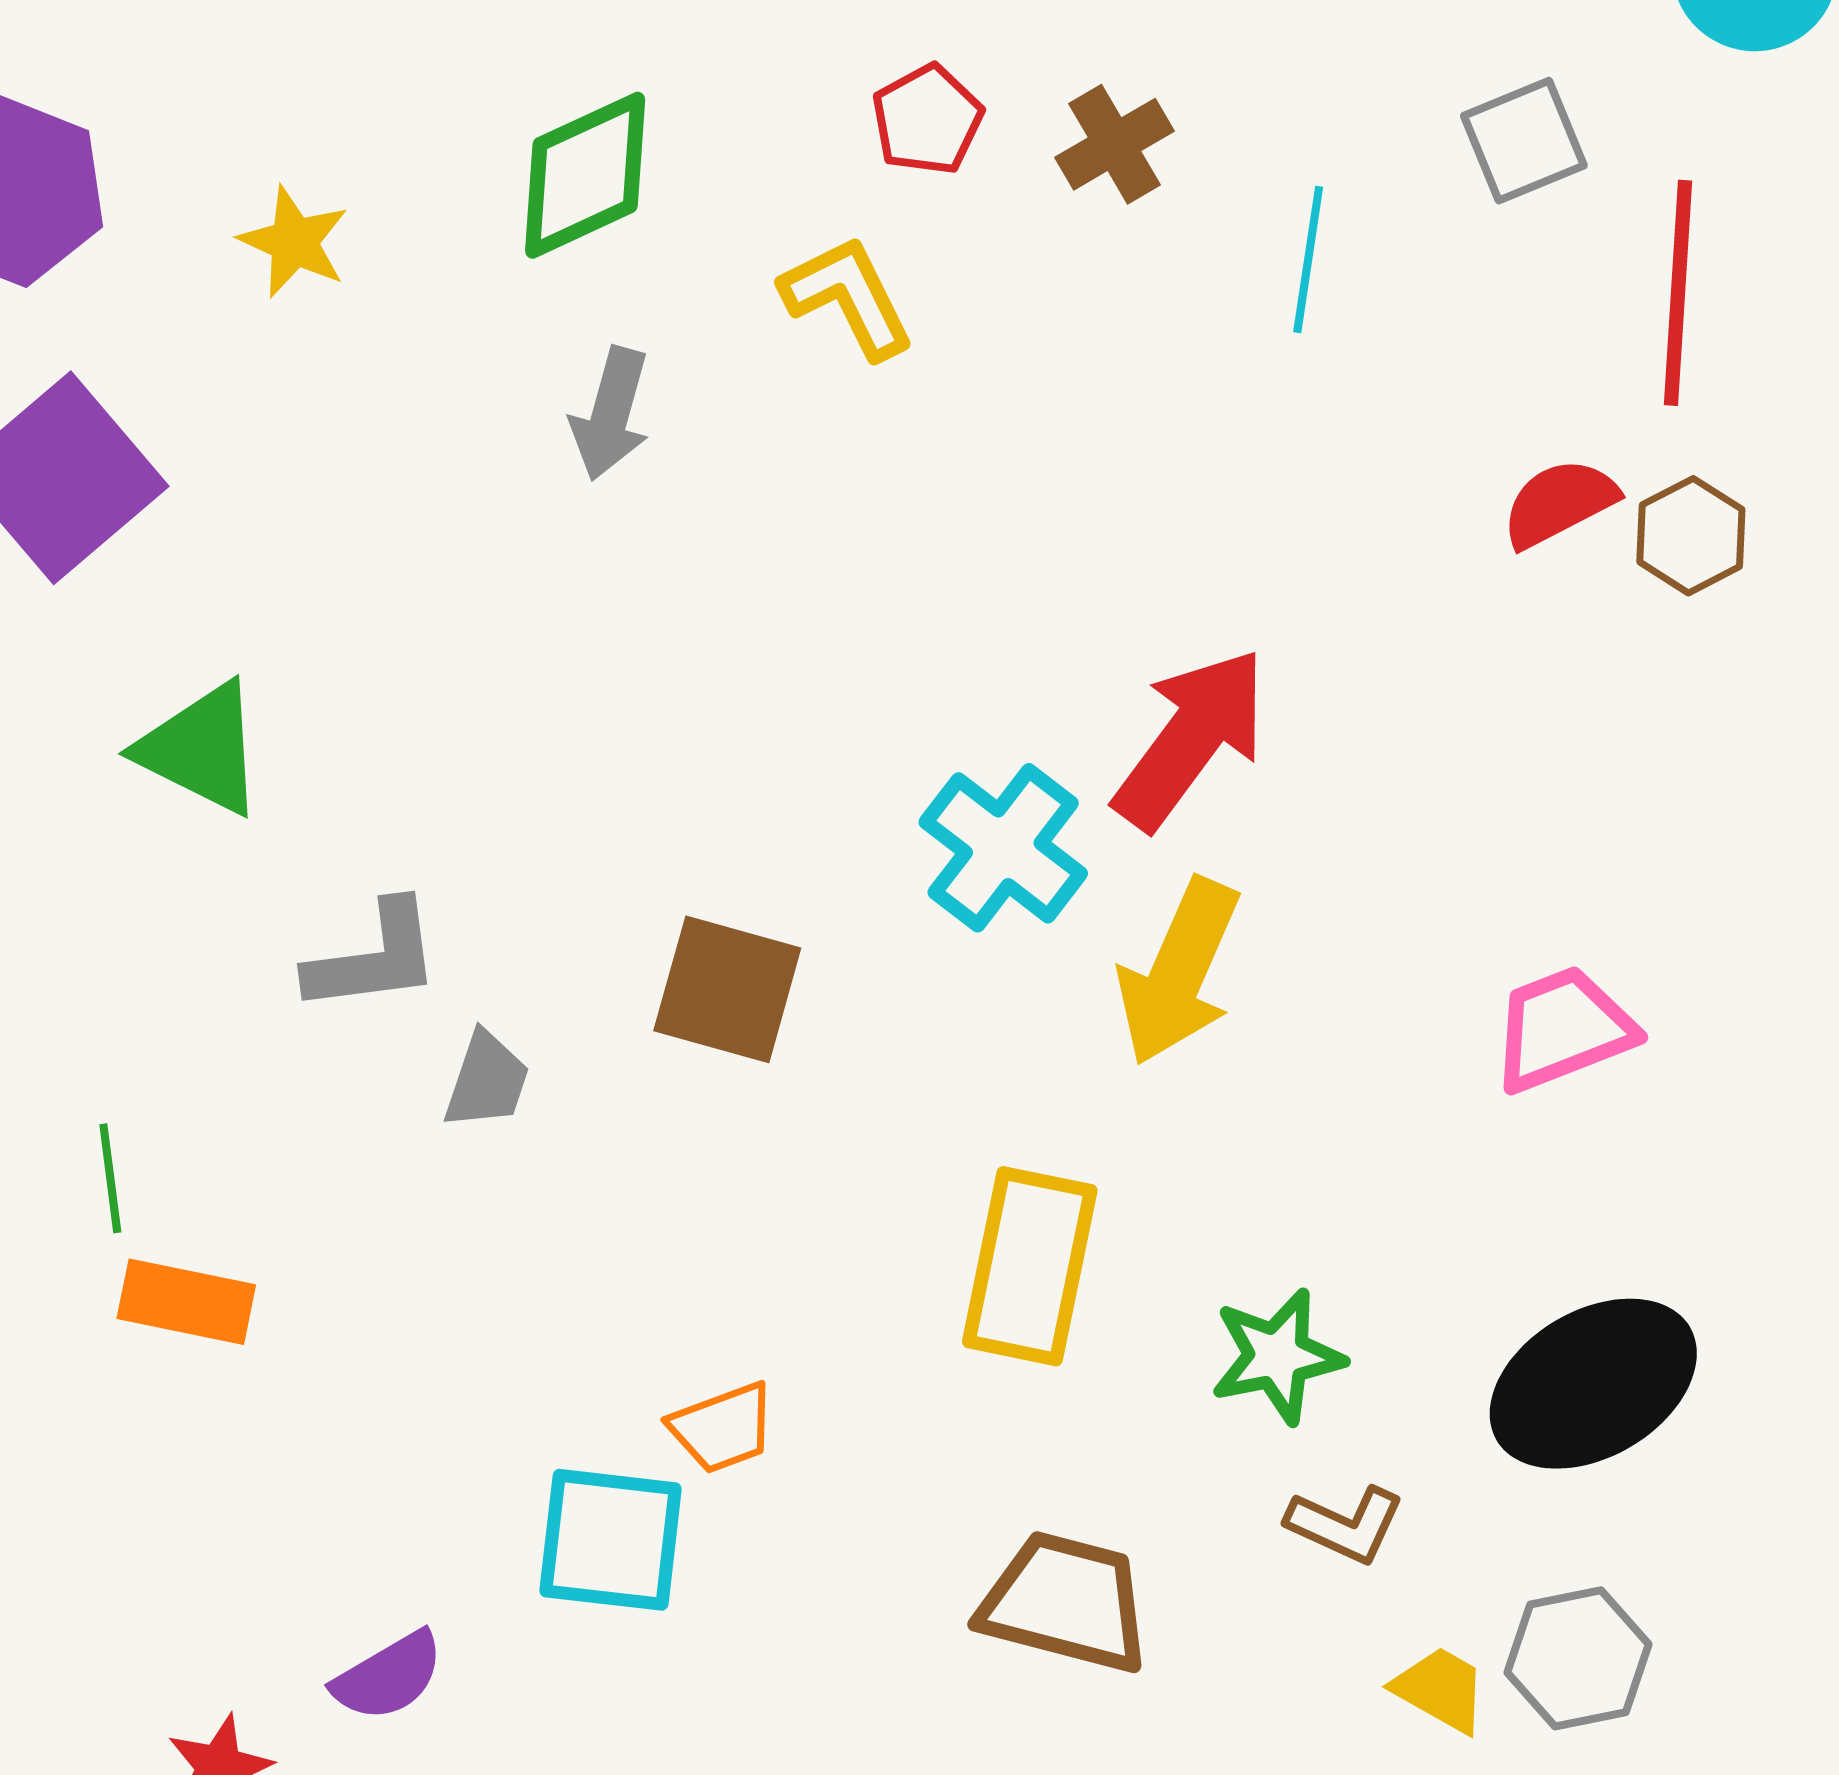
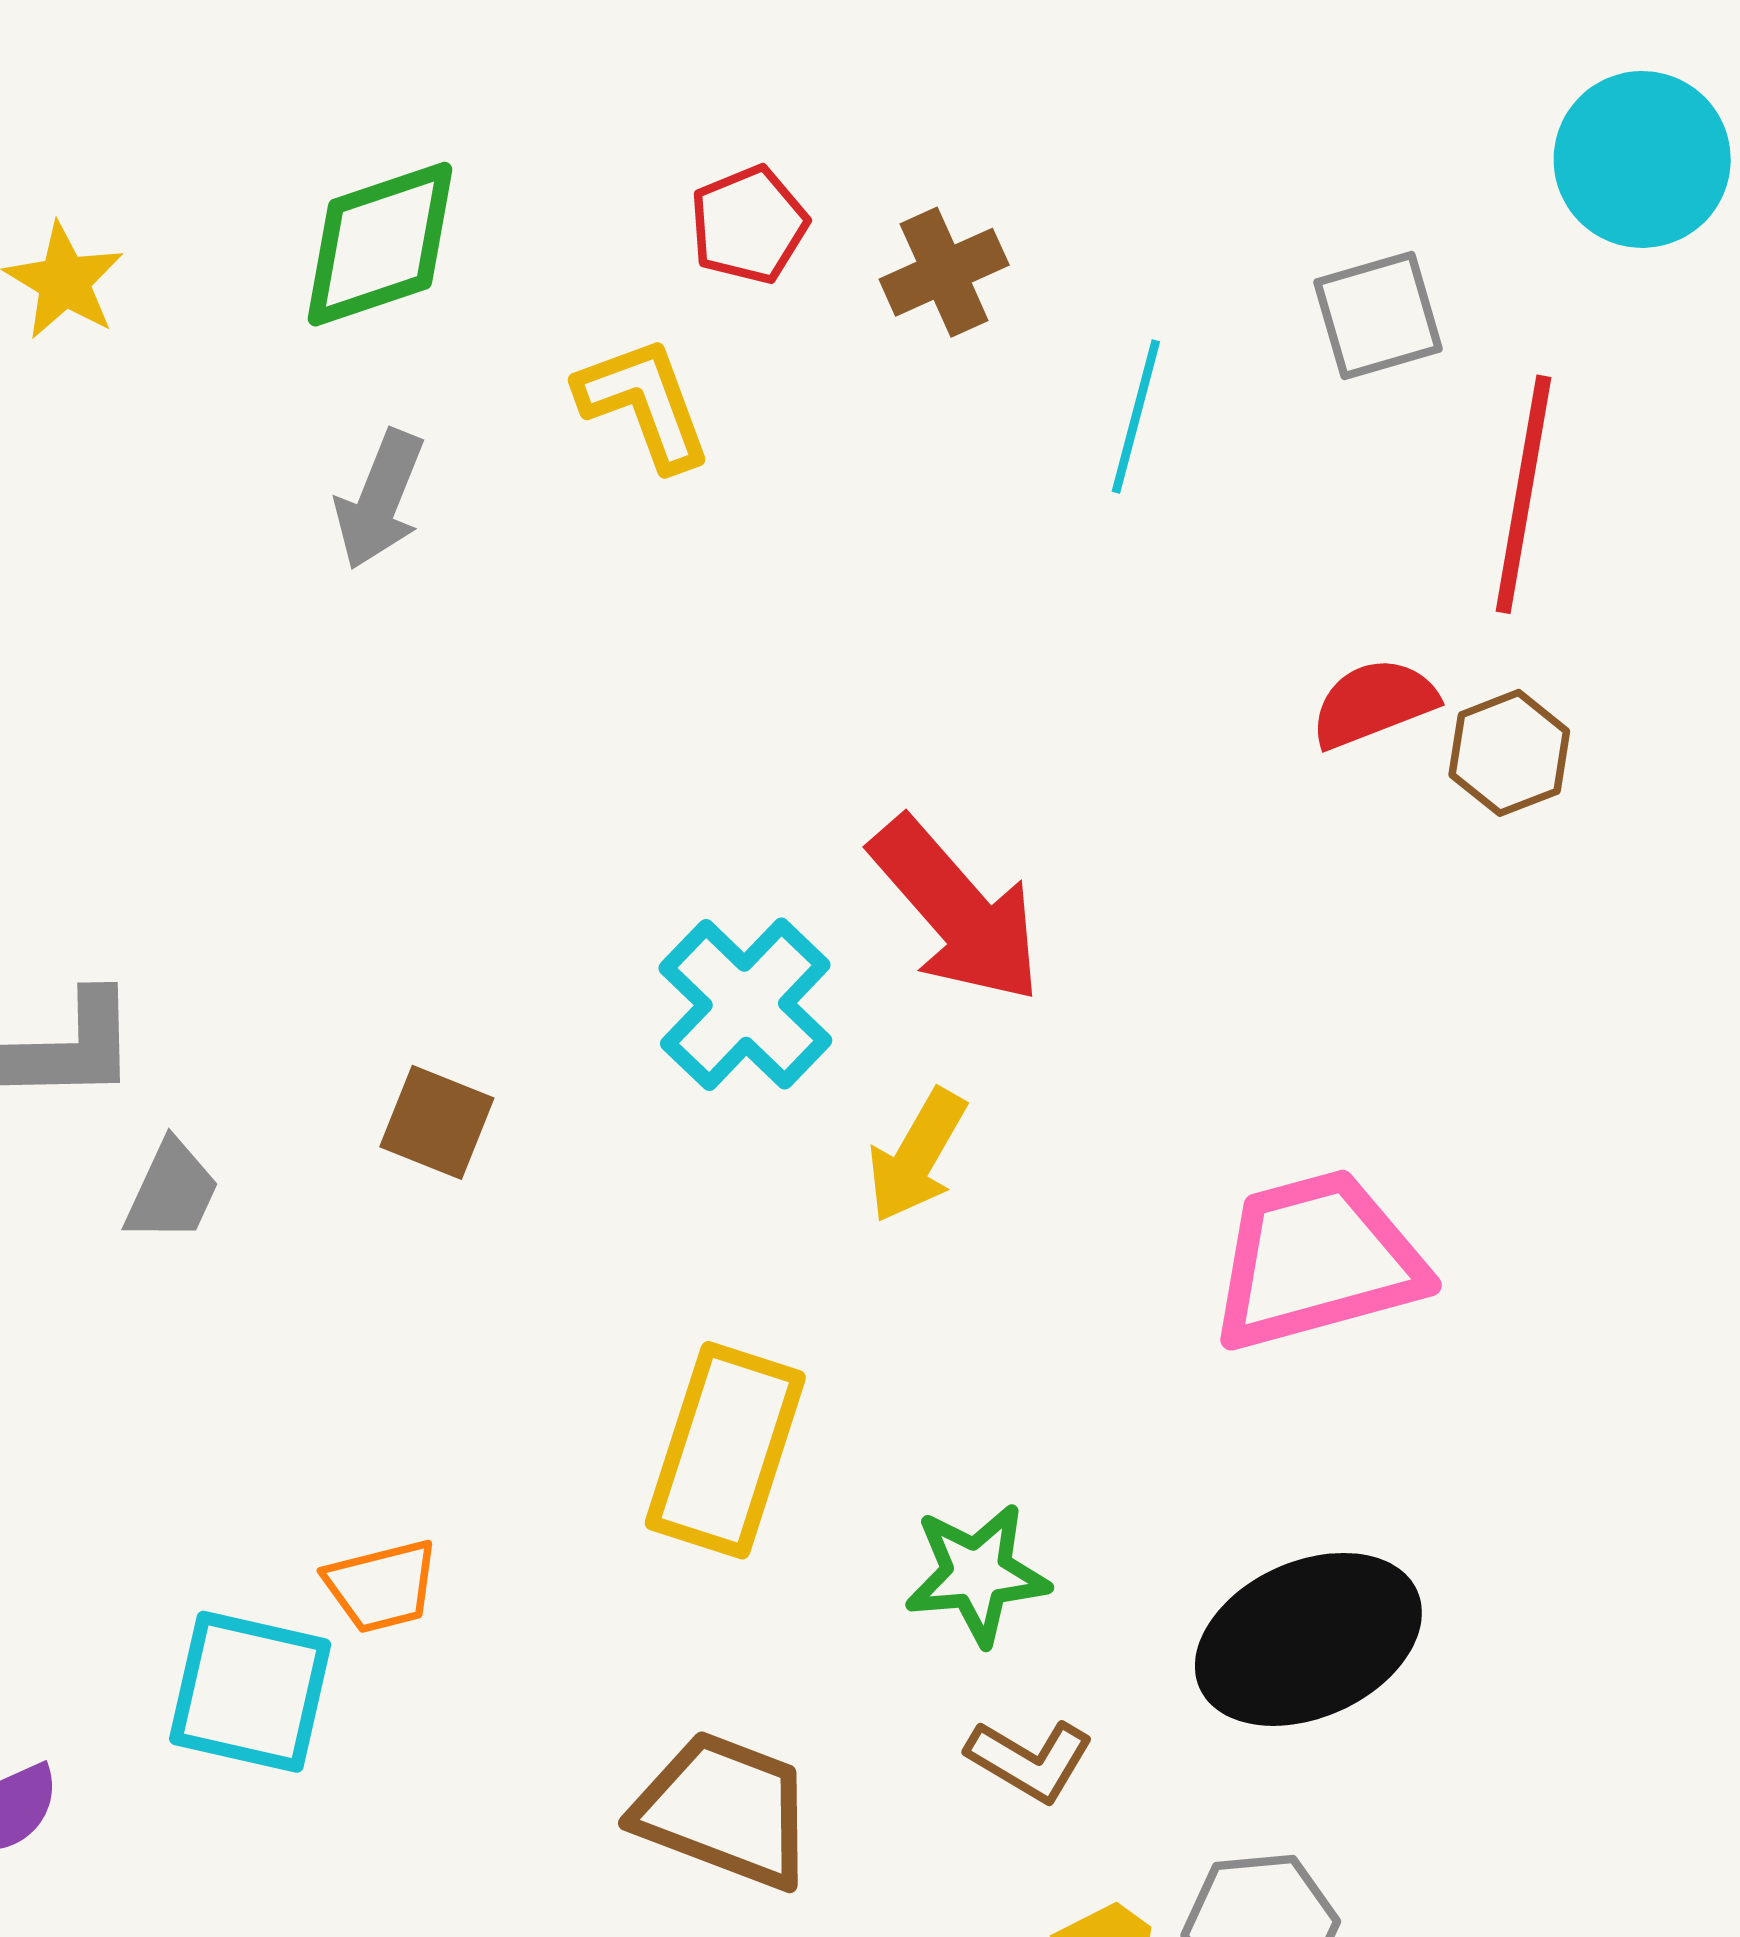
red arrow: (1191, 739) -> (956, 910), turned 96
yellow arrow: (1179, 972) -> (917, 1156), size x0.7
brown square: (727, 989) -> (437, 1122), size x0.7
pink trapezoid: (1563, 1029) -> (1317, 1260), size x1.4

